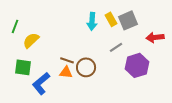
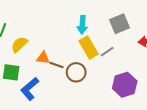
yellow rectangle: (111, 19) -> (89, 48), moved, size x1.5
purple hexagon: (137, 65) -> (125, 85), moved
orange triangle: (66, 72) -> (43, 58), moved

